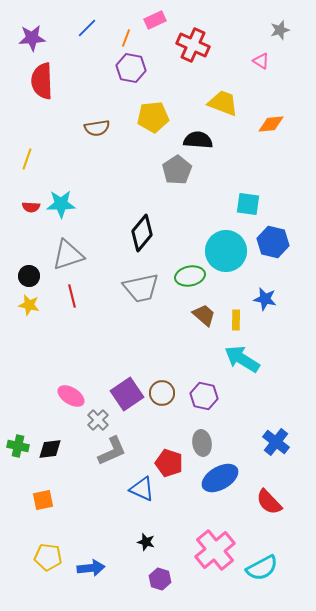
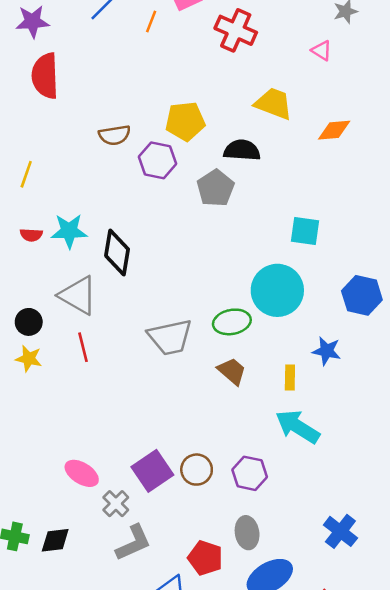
purple hexagon: (131, 68) -> (157, 160), moved
black diamond: (142, 233) -> (117, 252), moved, turned -30
blue hexagon: (273, 242) -> (362, 295), moved
gray triangle: (68, 255) -> (78, 295), turned 48
brown trapezoid: (204, 315) -> (232, 371), moved

